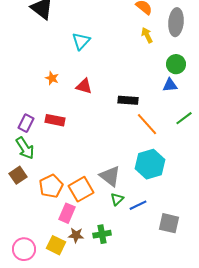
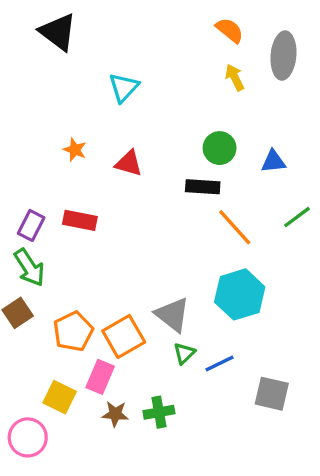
green circle: (176, 64) -> (220, 148), moved
yellow square: (56, 245) -> (60, 397), moved

